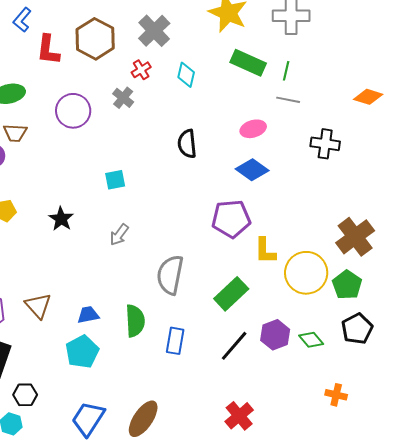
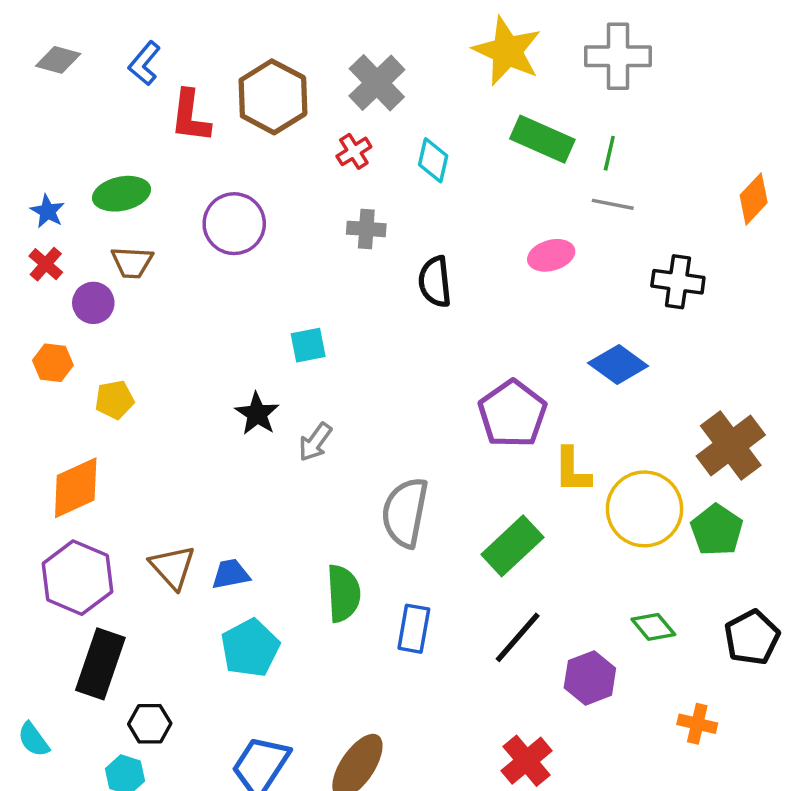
orange diamond: (368, 97) -> (754, 199), turned -64
gray cross: (123, 98) -> (366, 229), moved, turned -35
blue diamond: (252, 170) -> (618, 365), moved
black star: (61, 219) -> (257, 414), moved
purple pentagon: (231, 219) -> (512, 414), turned -30
blue trapezoid: (88, 315) -> (231, 574), moved
black pentagon: (357, 329) -> (752, 637), moved
purple hexagon: (275, 335) -> (590, 678), moved

